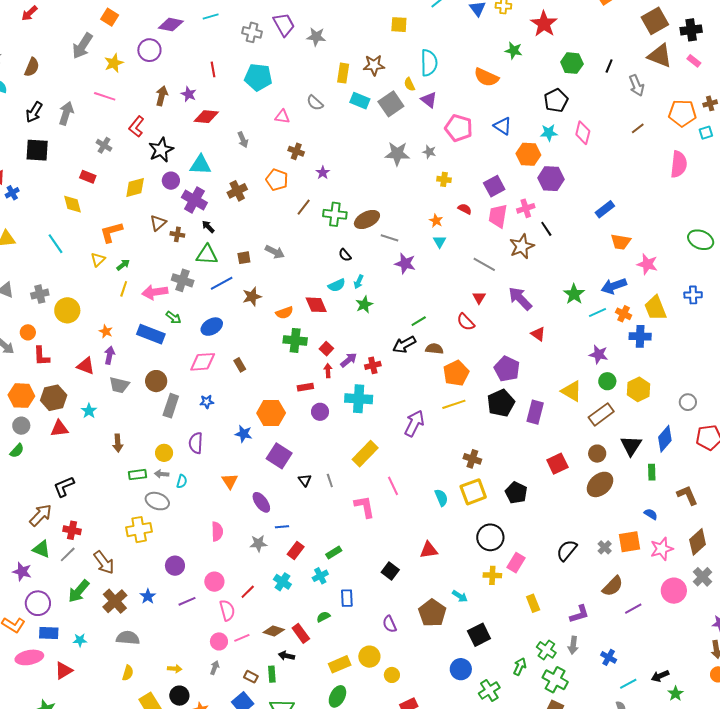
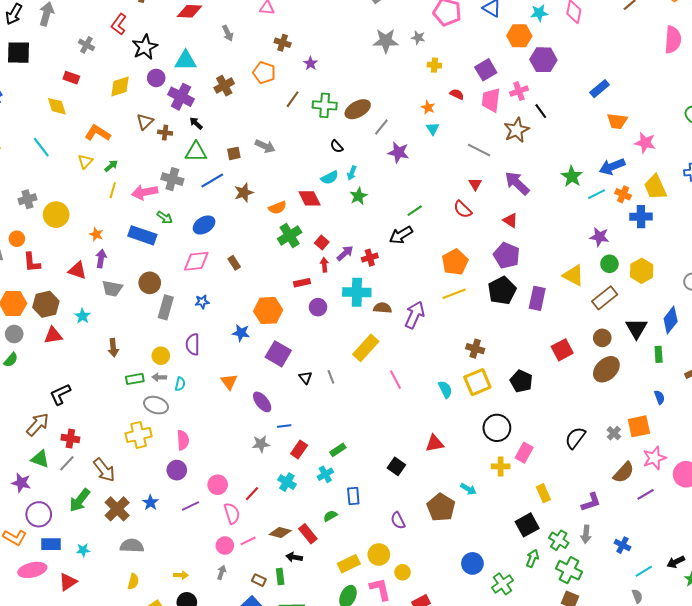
orange L-shape: (111, 232) -> (98, 133), turned 50
gray line: (389, 238) -> (381, 127), turned -66
red triangle: (538, 334) -> (510, 220), moved
green cross: (295, 340) -> (290, 235), turned -35
brown semicircle: (434, 349) -> (382, 308), moved
pink L-shape: (365, 507) -> (380, 589), moved
blue semicircle: (651, 514) -> (659, 397), turned 40
pink semicircle: (217, 532) -> (183, 440), moved
pink star: (662, 549) -> (654, 458), moved
black square: (479, 635) -> (527, 525), moved

